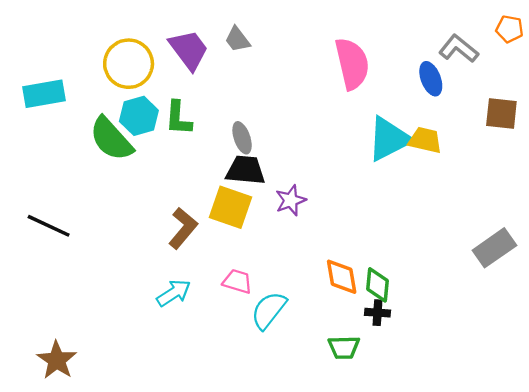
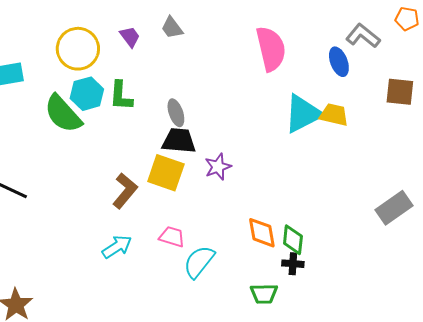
purple trapezoid: (189, 50) -> (130, 37), size x0.6

